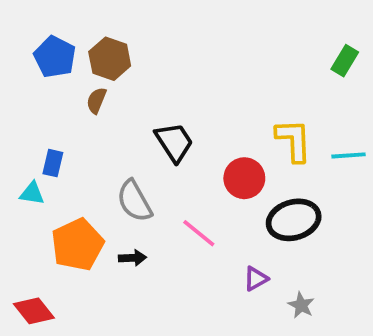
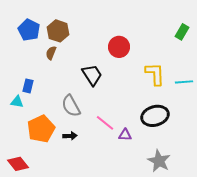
red circle: (244, 178) -> (119, 47), moved
purple triangle: (256, 279) -> (125, 135), moved, turned 32
gray star: (301, 305) -> (159, 161), size x1.6

